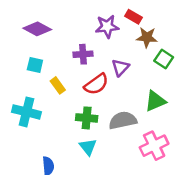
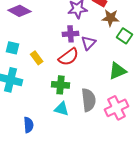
purple cross: (83, 54) -> (71, 34), moved
cyan square: (35, 65) -> (13, 48), moved
gray semicircle: (123, 120) -> (89, 100), moved, turned 95
cyan triangle: (88, 147) -> (62, 109), turned -35

